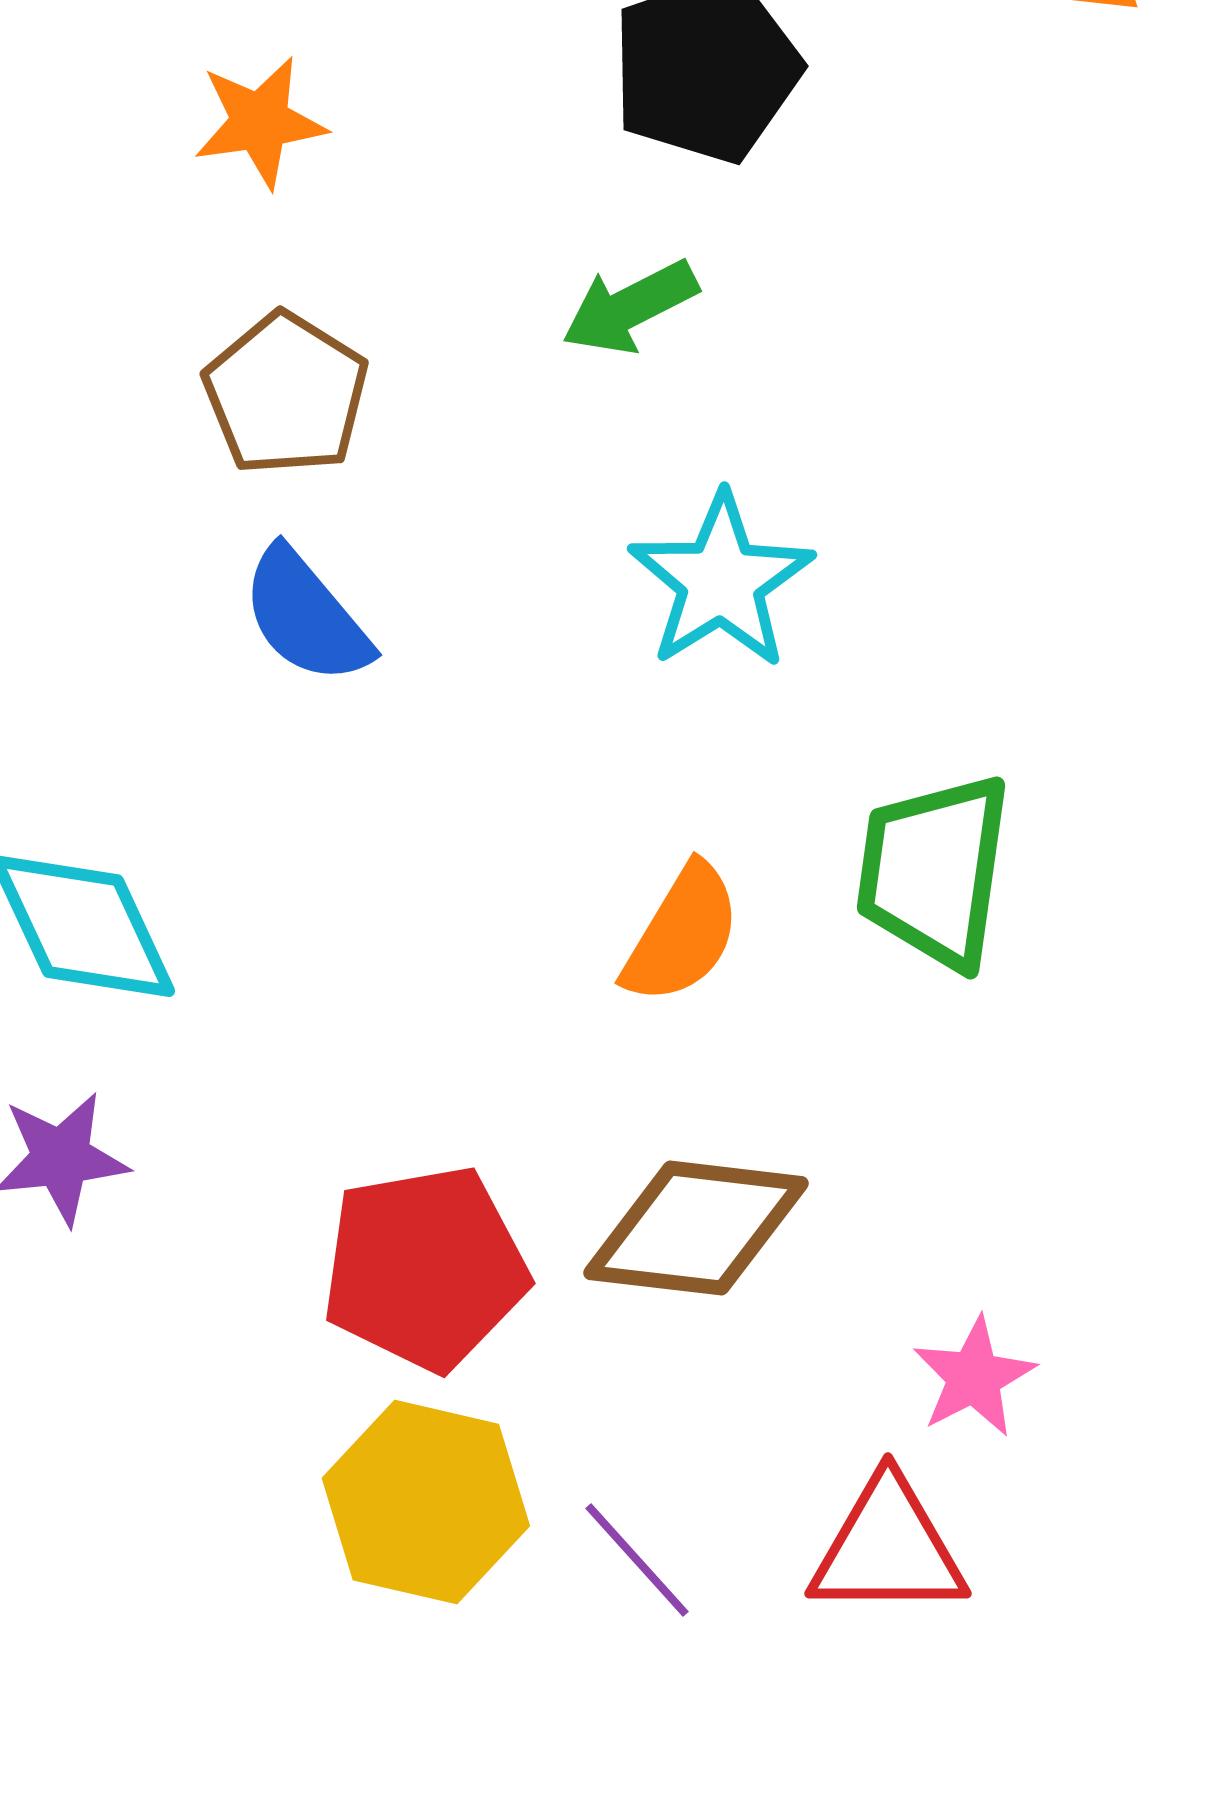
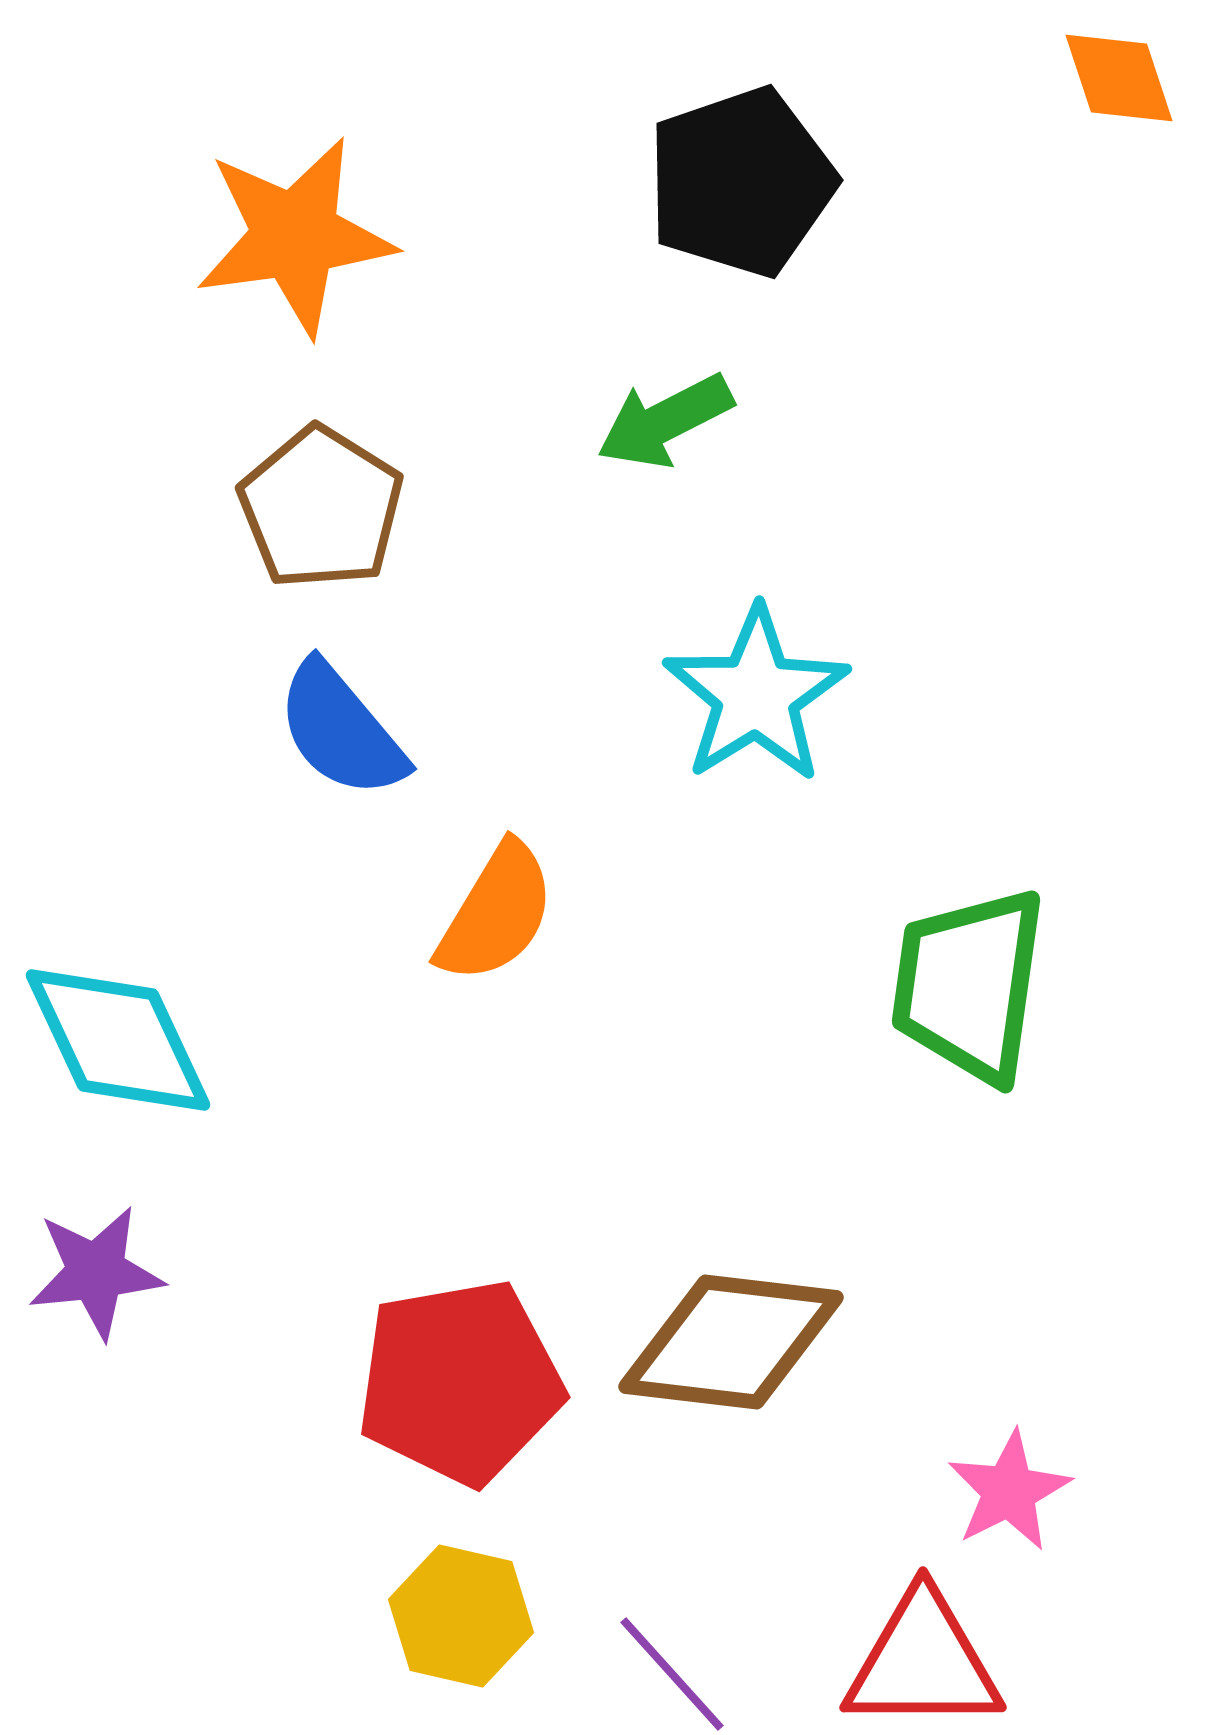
orange star: (260, 122) -> (295, 236), size x1.5
orange semicircle: (682, 934) -> (496, 913), moved
yellow hexagon: (426, 1502) -> (461, 1616), size x0.7

